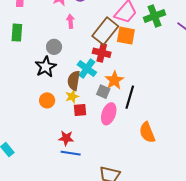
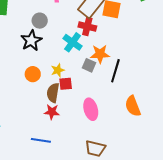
orange star: (114, 80) -> (100, 54), turned 30
brown semicircle: (74, 81) -> (53, 93), moved
pink ellipse: (109, 114) -> (91, 109), moved, turned -35
blue line: (71, 153) -> (41, 140), moved

